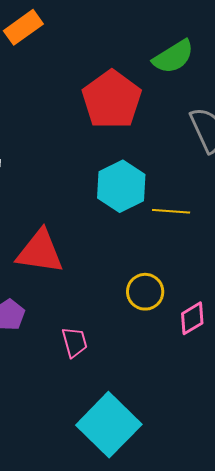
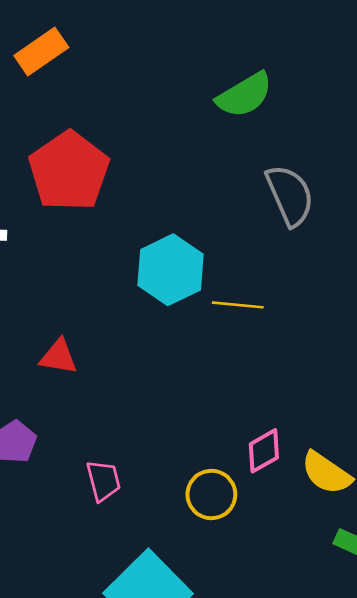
red pentagon: (112, 100) -> (69, 171), moved
red triangle: (40, 252) -> (59, 357), size x0.6
yellow circle: (145, 292) -> (211, 494), moved

